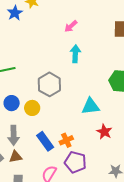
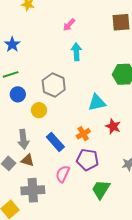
blue star: (15, 13) -> (12, 44), moved
blue circle: (12, 103) -> (18, 94), moved
orange cross: (66, 140) -> (83, 134), moved
brown triangle: (16, 157) -> (27, 160), turned 32

